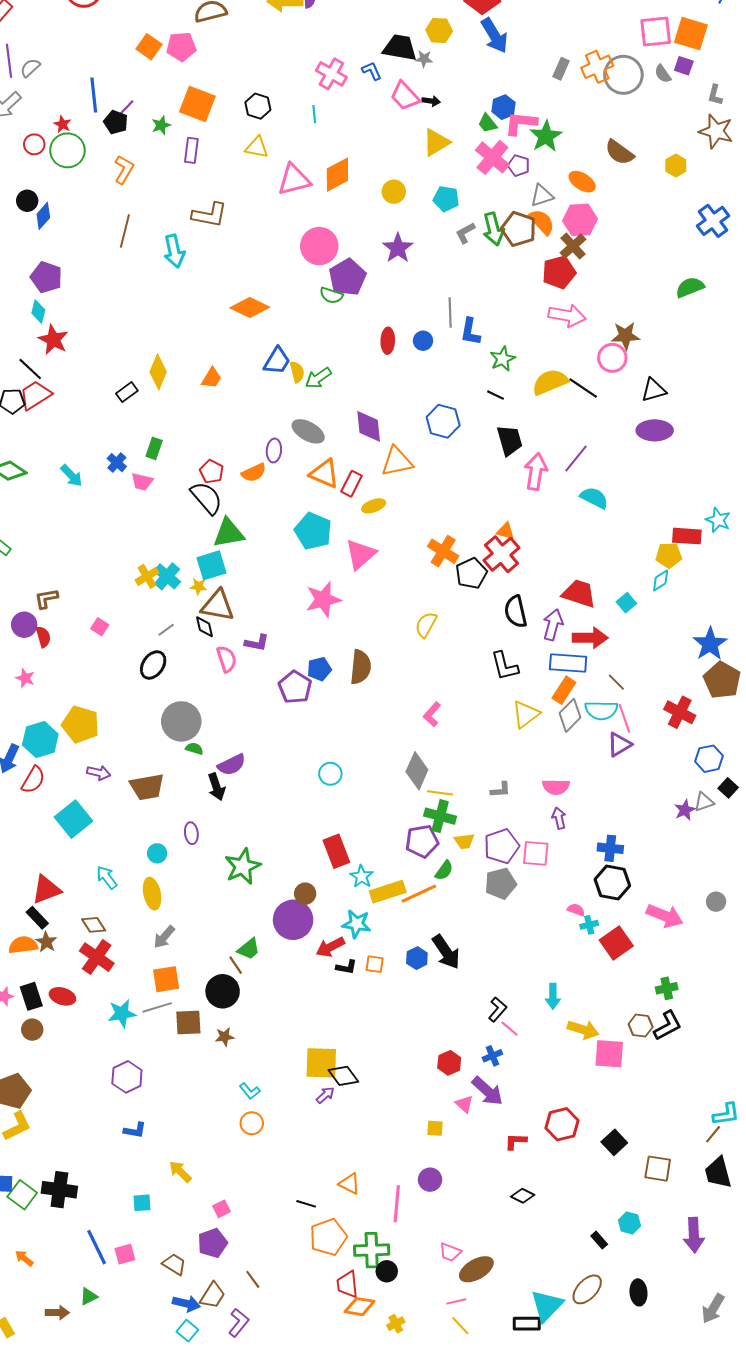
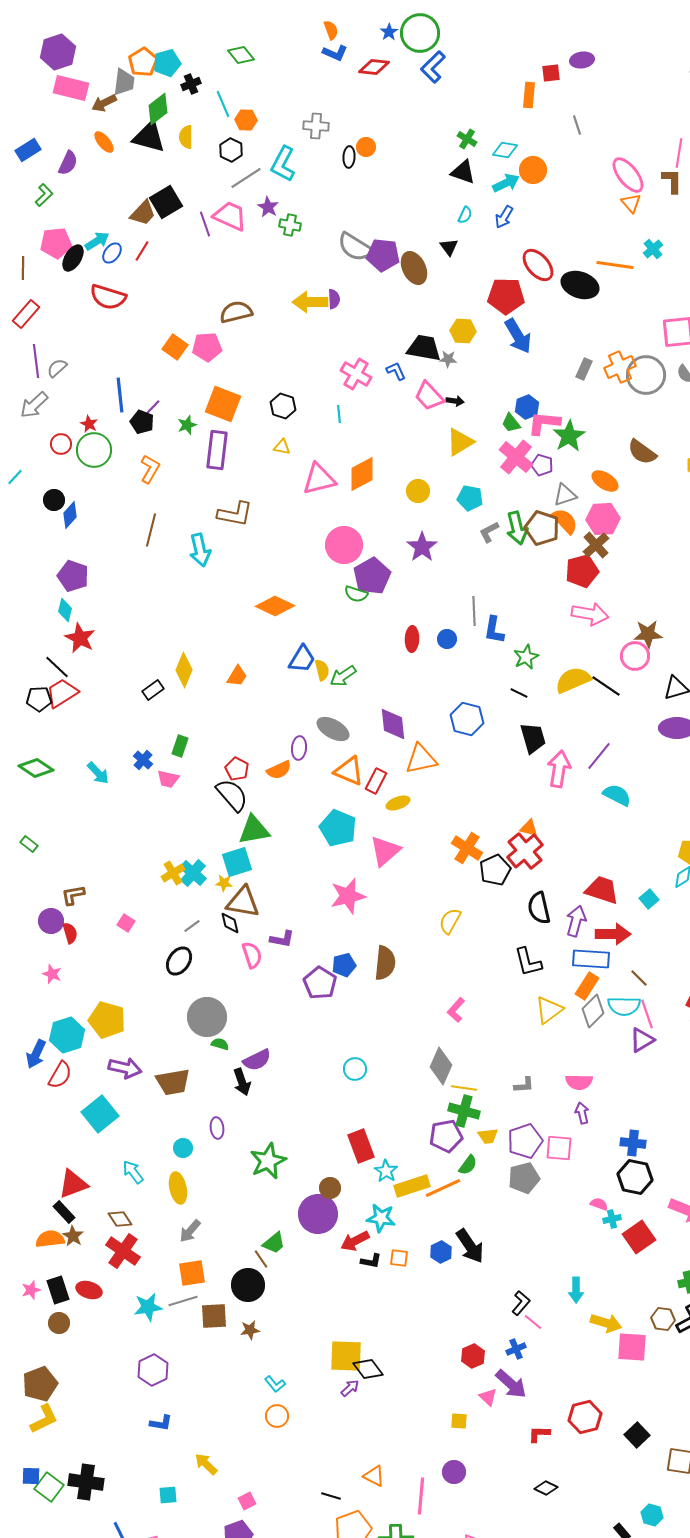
yellow triangle: (257, 147) -> (282, 447), size x0.7
purple rectangle: (191, 150) -> (217, 450), size x1.5
purple arrow: (99, 773) -> (125, 1068), size x1.4

